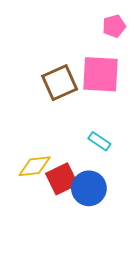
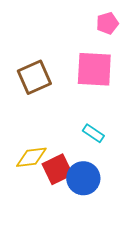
brown square: (60, 83) -> (34, 77), moved

